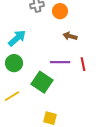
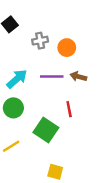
purple line: (60, 62) -> (52, 77), moved
red line: (83, 64) -> (69, 109), moved

